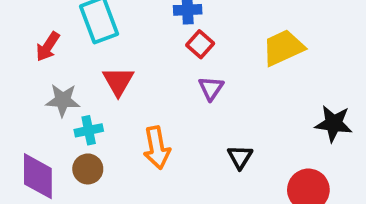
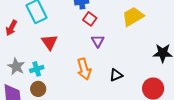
gray star: (63, 100) -> (16, 66), moved, turned 30
orange arrow: (157, 148) -> (84, 69), moved
black triangle: (240, 157) -> (116, 75), turned 40

